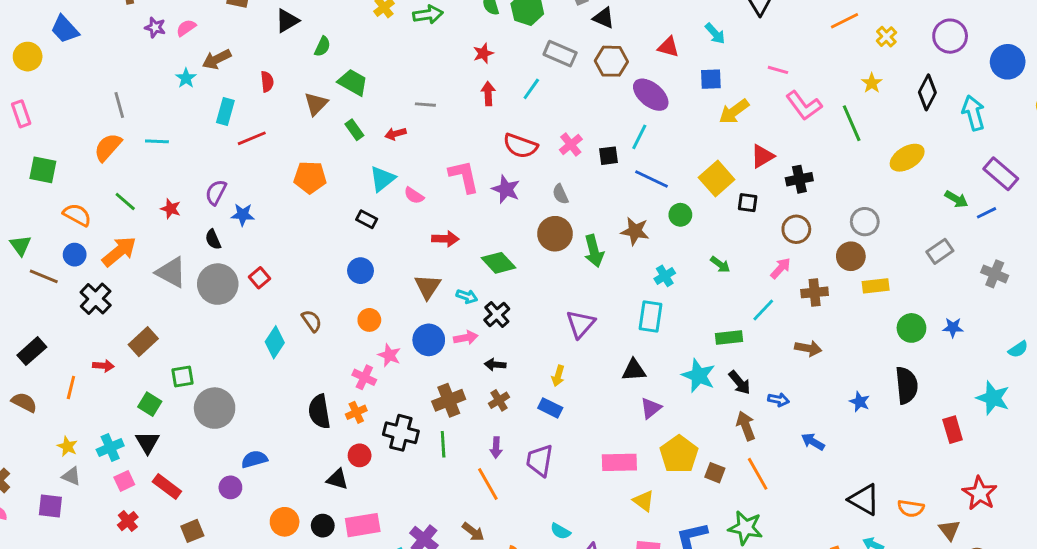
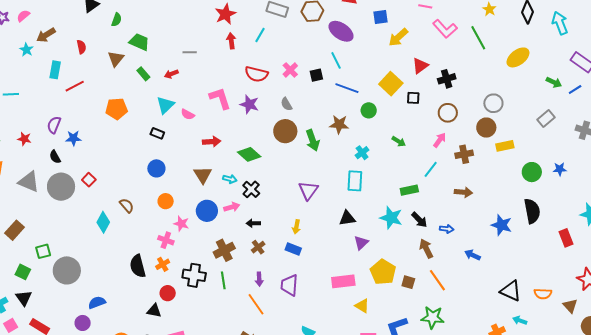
red star: (483, 53) -> (225, 14), size x1.5
cyan line: (639, 137) -> (336, 60), turned -48
blue star: (860, 402) -> (502, 225), size x1.5

